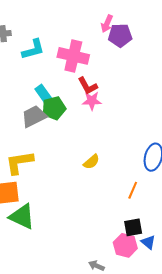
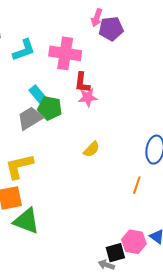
red L-shape: (88, 86) -> (82, 83), turned 40
green pentagon: (54, 108) -> (50, 108), turned 30
yellow semicircle: (91, 162) -> (91, 149), moved
black square: (133, 227) -> (115, 253), moved

